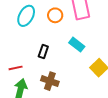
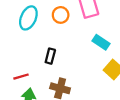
cyan rectangle: (77, 45) -> (101, 42), moved

